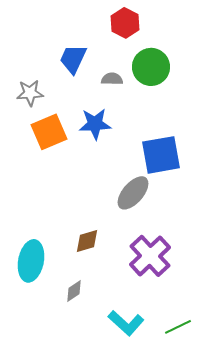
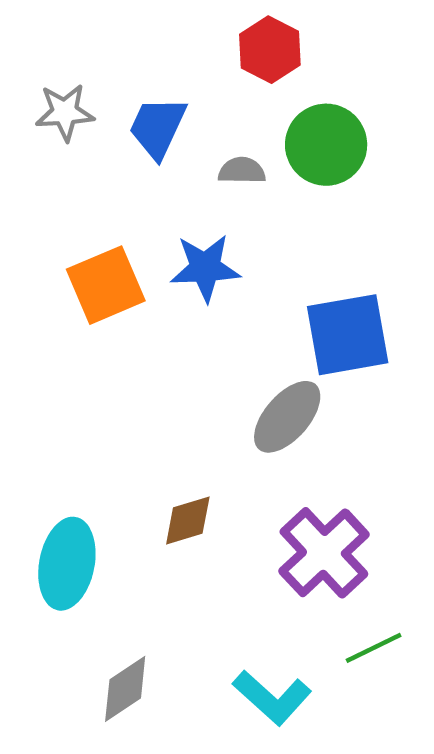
gray star: (30, 93) -> (65, 112), moved
gray diamond: (74, 291) -> (125, 689), moved, size x1.4
green line: (178, 327) -> (374, 648), moved

